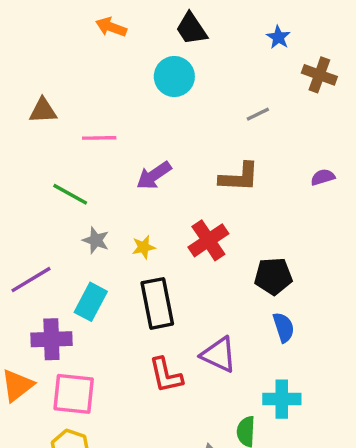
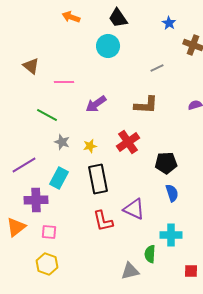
brown triangle: (43, 111) -> (31, 66), turned 42
pink square: (74, 394) -> (49, 232), size x0.6

